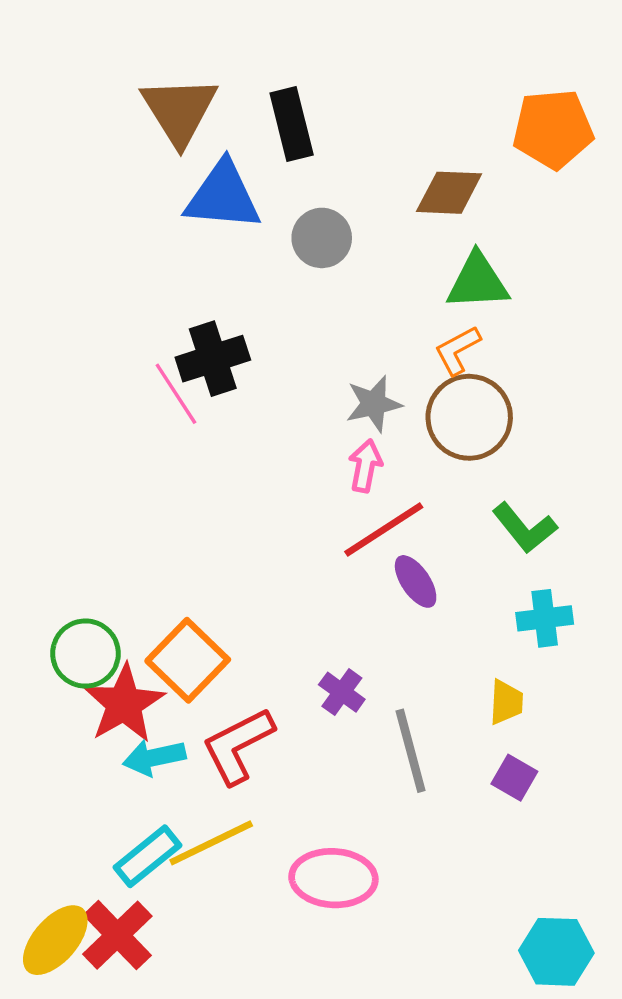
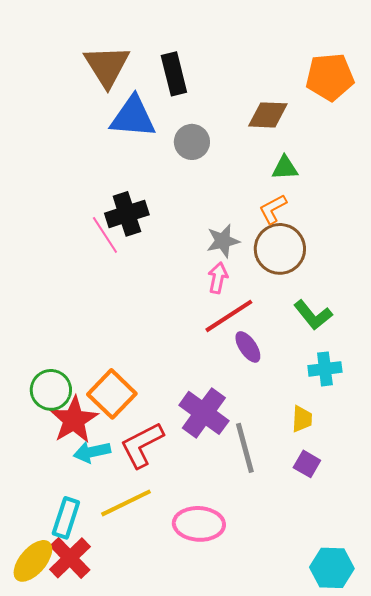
green triangle: (478, 282) -> (285, 168), size x0.7
purple cross: (342, 692) -> (204, 413), size x1.8
cyan rectangle: (147, 856) -> (66, 518), moved, turned -33

